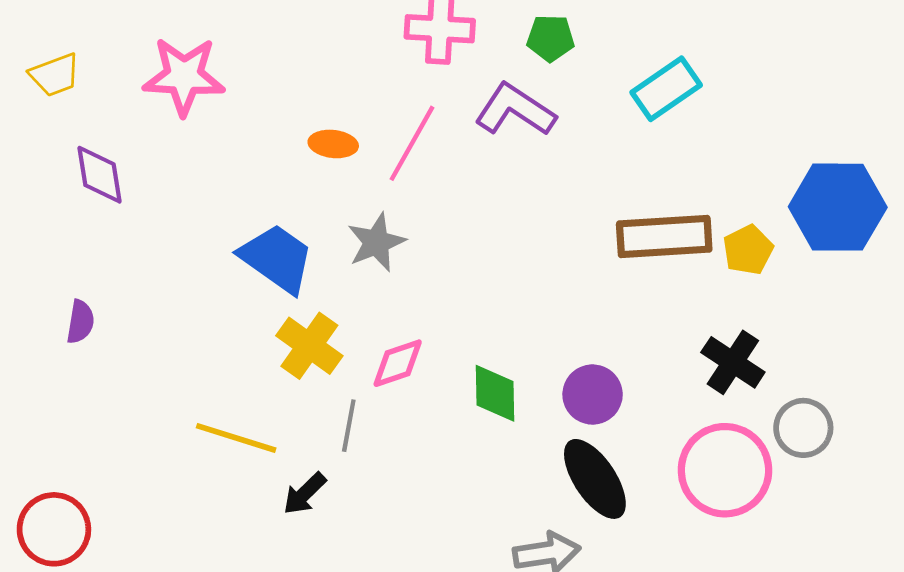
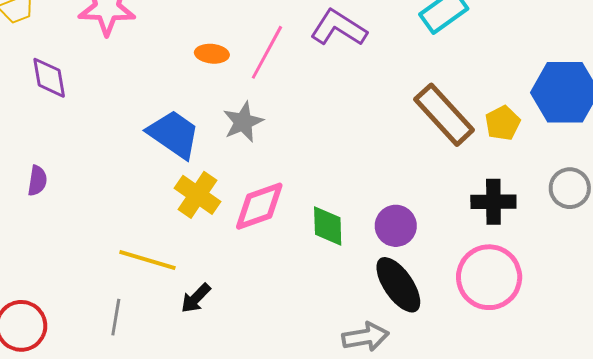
brown rectangle: (664, 236) -> (444, 115), turned 52
black cross: (733, 362) -> (493, 202), turned -33
pink diamond: (398, 363) -> (259, 206), size x1.4
gray line: (349, 426) -> (116, 317), moved
gray circle: (803, 428) -> (570, 188), moved

